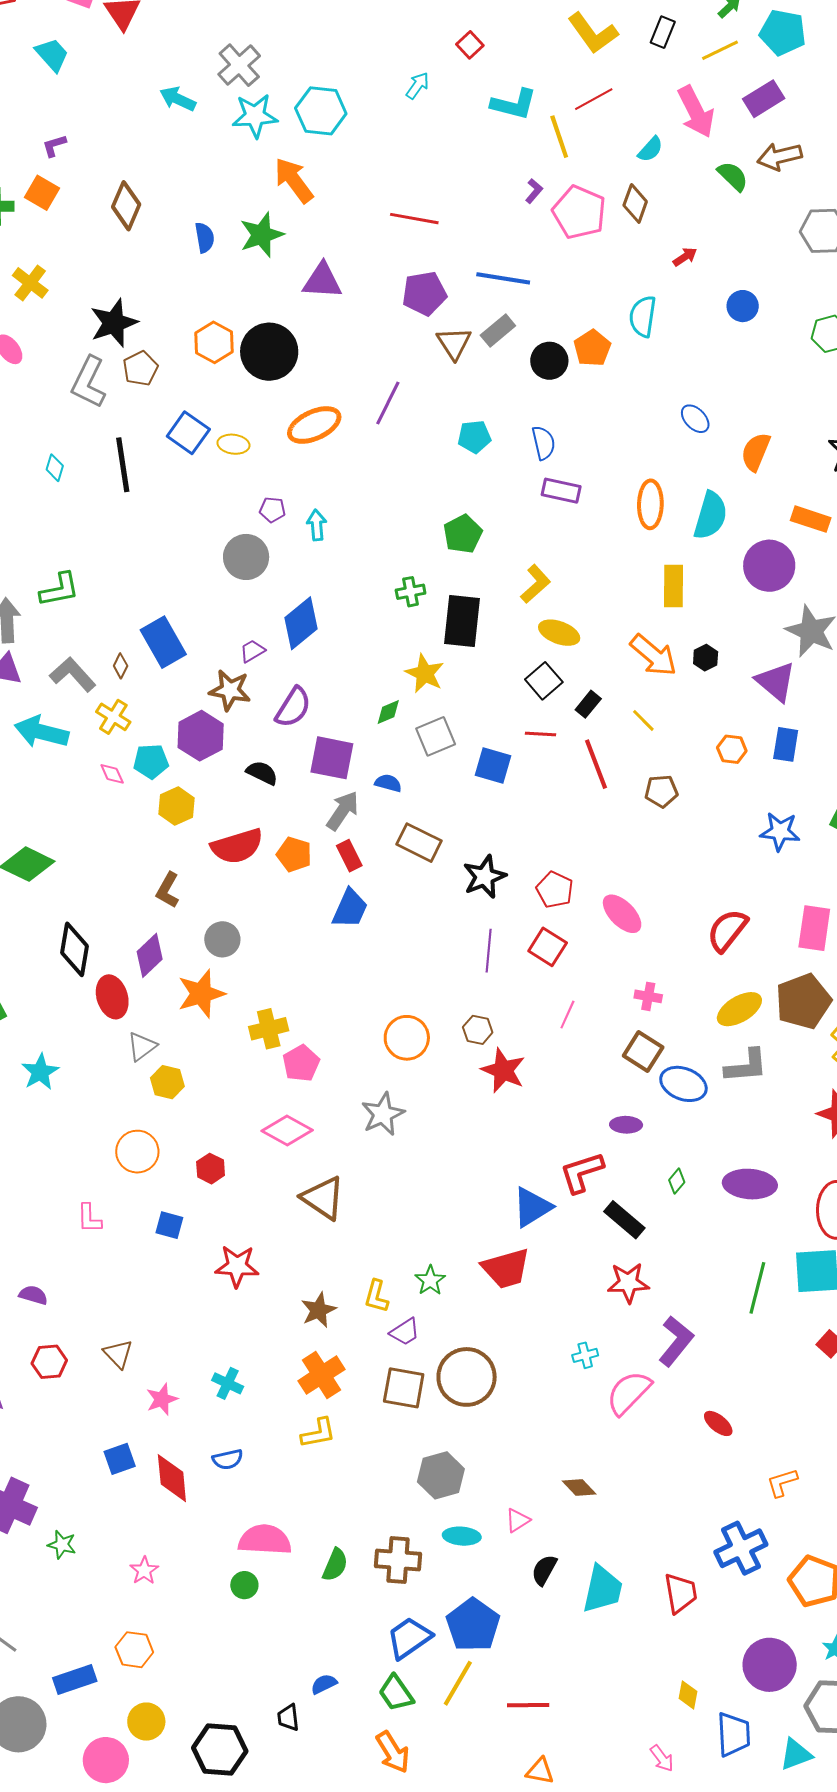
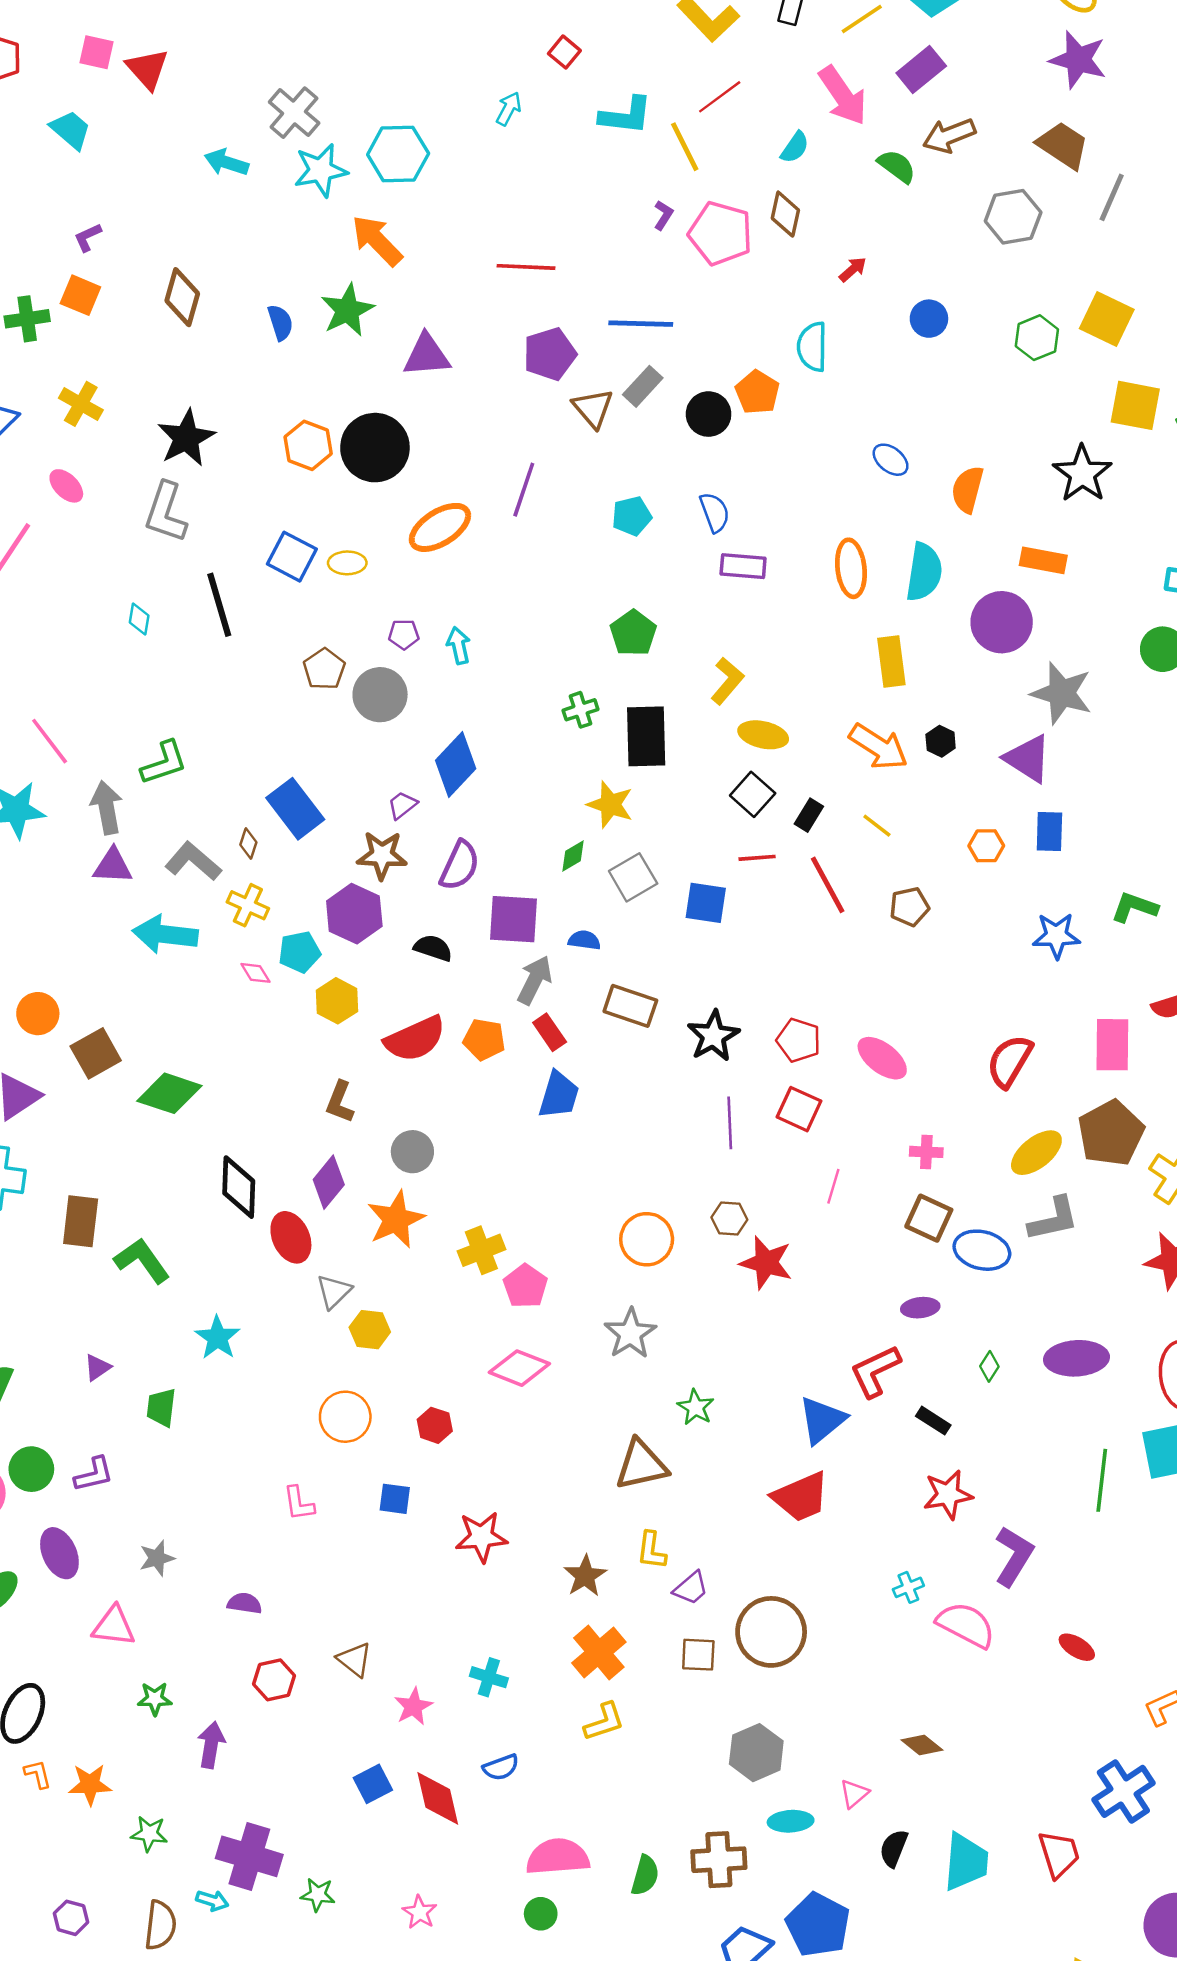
brown pentagon: (140, 368) -> (324, 669), moved
brown triangle: (323, 1198) -> (641, 1465), moved, turned -39
black rectangle: (624, 1220) -> (933, 1421), size x0.7
green star: (430, 1280) -> (696, 1407), moved
brown square: (404, 1388) -> (698, 1655), size x0.7
pink semicircle: (629, 1393) -> (966, 1625), turned 81

